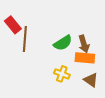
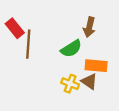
brown arrow: (84, 44) -> (89, 27), moved, turned 30
brown triangle: (91, 80) -> (89, 81), moved

